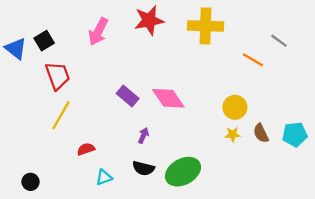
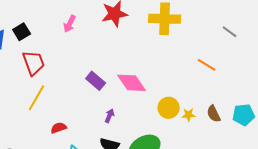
pink arrow: (98, 32) -> (70, 24), size x0.7
orange line: (253, 60) -> (207, 65), moved
yellow circle: (235, 107) -> (169, 108), moved

